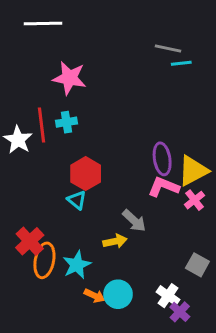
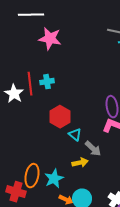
pink star: (69, 78) -> (50, 39), moved
cyan triangle: (77, 200) -> (75, 135), moved
red cross: (30, 241) -> (16, 192), moved, turned -30

